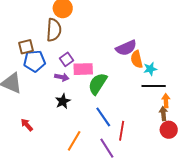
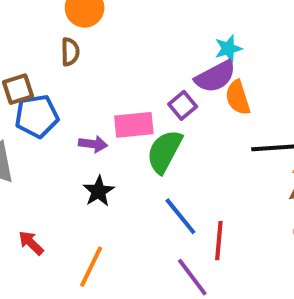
brown semicircle: (54, 30) -> (70, 52), size x0.6
purple square: (67, 59) -> (183, 105), moved
cyan star: (150, 69) -> (228, 49), moved
orange line: (74, 141) -> (91, 267), moved

